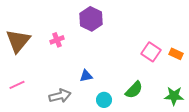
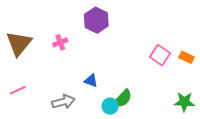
blue triangle: (86, 76) -> (91, 81), turned 32
green semicircle: (134, 90) -> (123, 99), moved

